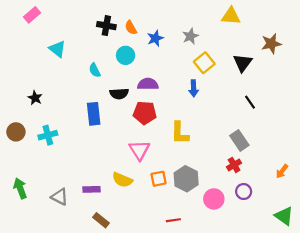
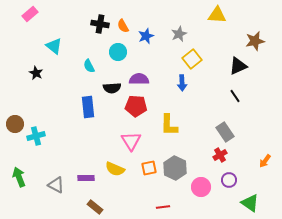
black triangle: (243, 63) -> (238, 66), moved, turned 30
black star: (35, 98) -> (36, 73), moved
cyan cross: (48, 135) -> (36, 136), moved
green triangle: (284, 216) -> (250, 203), moved

